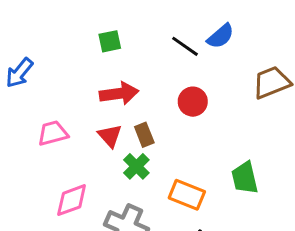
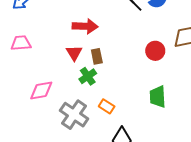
red circle: (193, 102) -> (155, 51), moved
pink trapezoid: (53, 133) -> (21, 43), moved
orange rectangle: (187, 195) -> (107, 106), moved, size x0.7

